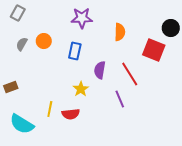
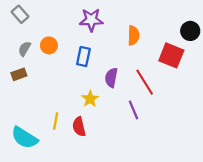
gray rectangle: (18, 13) -> (20, 14), turned -70
brown rectangle: (11, 87) -> (19, 74), moved
red semicircle: (71, 114) -> (79, 127), turned 84

